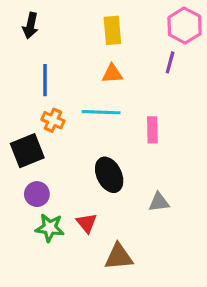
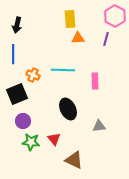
black arrow: (30, 26) -> (17, 25), moved
orange triangle: (112, 74) -> (78, 38), moved
blue line: (45, 80) -> (13, 54), moved
brown triangle: (119, 257) -> (74, 160), turned 30

